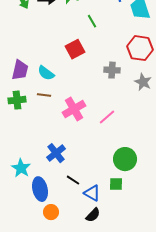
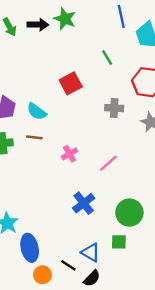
green line: (92, 21) -> (107, 58), moved
pink cross: (74, 109) -> (70, 154), size x0.6
blue cross: (56, 153) -> (84, 203), moved
black line: (73, 180) -> (68, 265), moved

